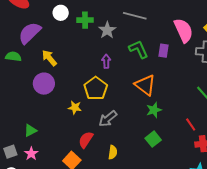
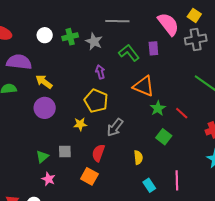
purple semicircle: (30, 33) -> (19, 62), turned 65
red line: (191, 125) -> (182, 113), moved
gray square: (10, 152) -> (65, 152), moved, turned 32
yellow semicircle: (113, 152) -> (138, 157), moved

